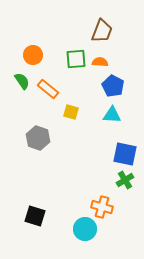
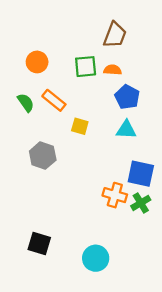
green semicircle: (22, 81) -> (26, 103), moved
orange cross: (102, 207) -> (115, 195), moved

